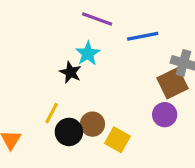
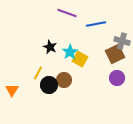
cyan star: (88, 53) -> (70, 52), moved
purple circle: (165, 115) -> (117, 78), moved
yellow square: (118, 140) -> (80, 59), moved

